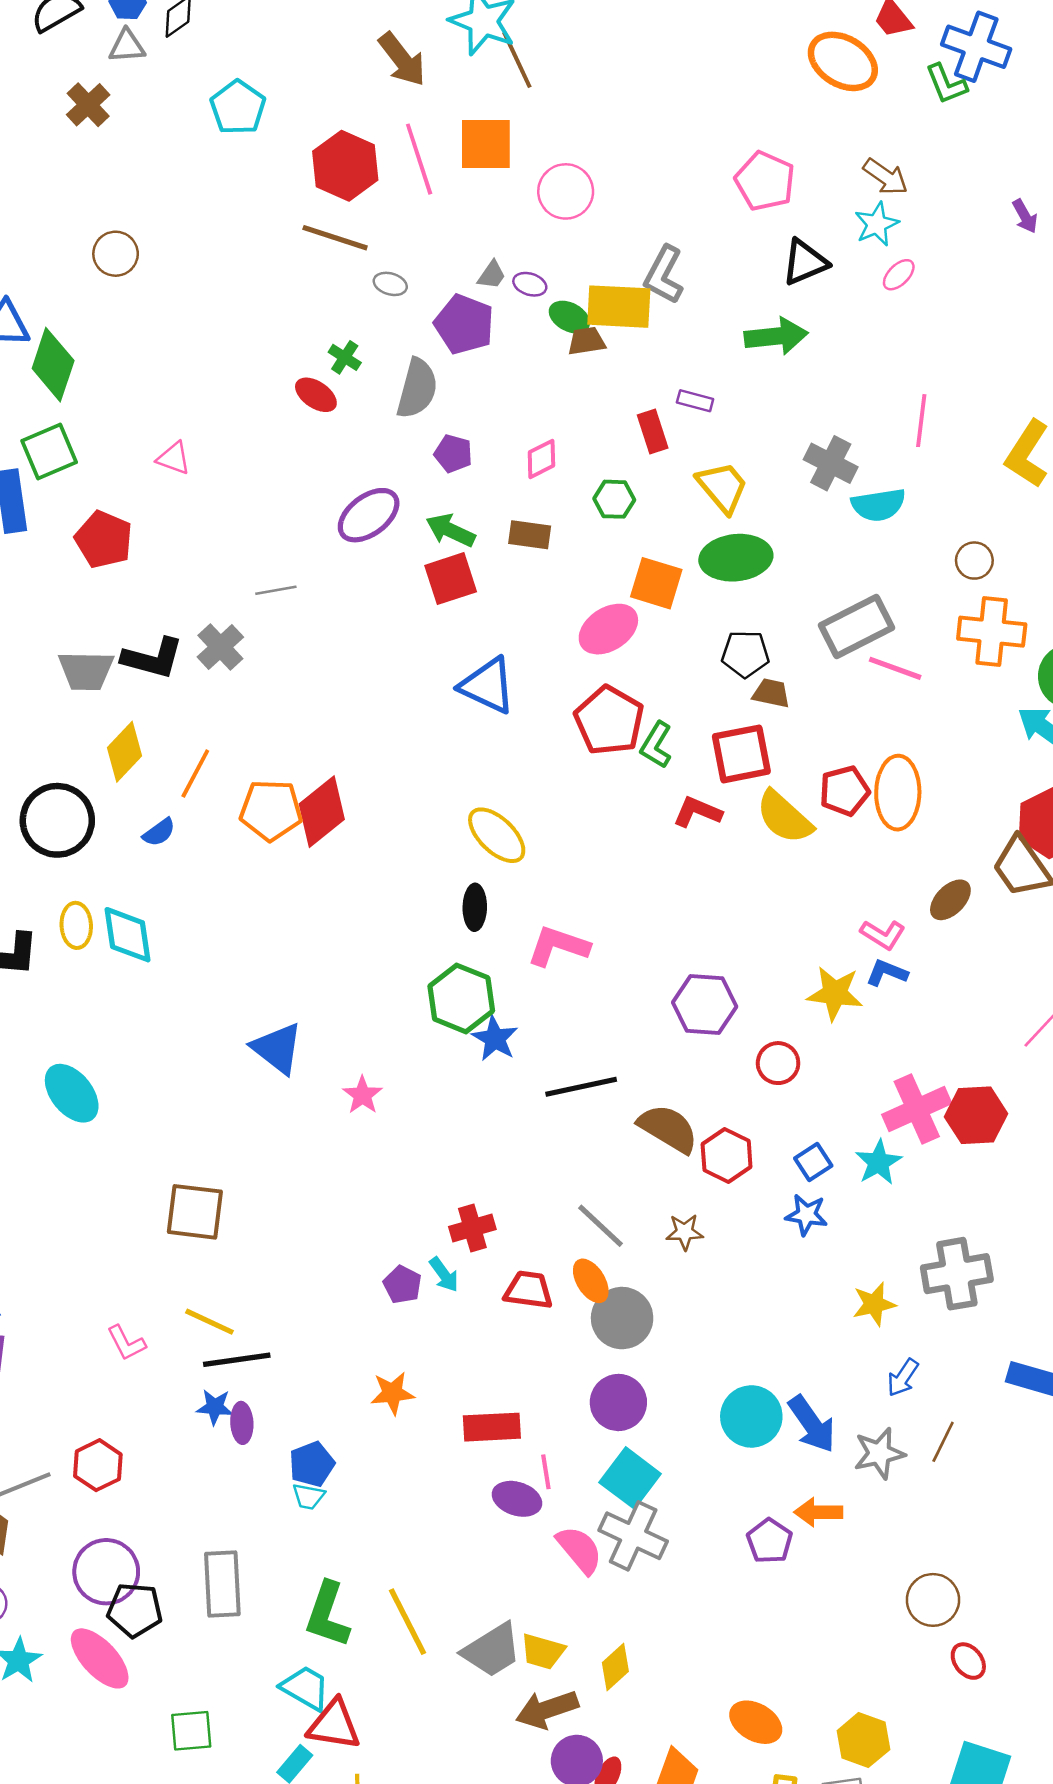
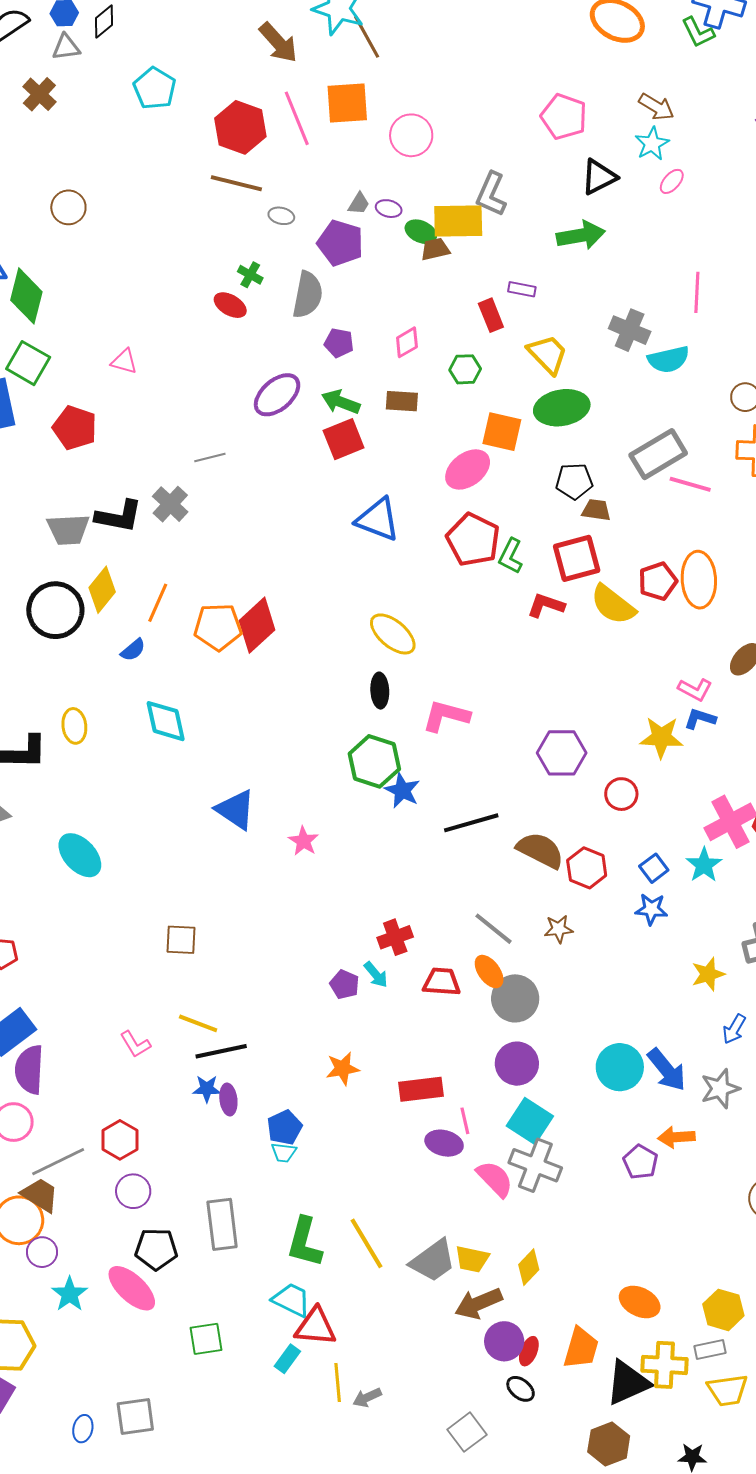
green square: (49, 452) -> (28, 363), turned -33
black circle: (57, 820) -> (55, 610), moved
cyan diamond: (127, 935) -> (166, 721), moved
brown square: (195, 1212) -> (181, 940), size x0.7
purple circle: (106, 1572) -> (133, 1191), moved, size x0.7

